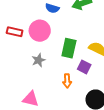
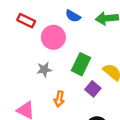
red rectangle: (15, 32) -> (26, 21), moved
orange arrow: (67, 81) -> (59, 99), moved

